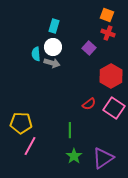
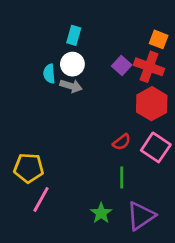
orange square: (107, 15) -> (159, 39), moved
red cross: (108, 33) -> (149, 67), moved, size x1.5
green line: (70, 130) -> (122, 178), moved

